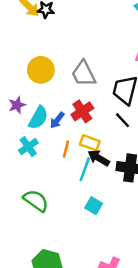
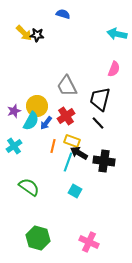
yellow circle: (41, 70) -> (37, 106), moved
cyan cross: (28, 147) -> (14, 146), moved

